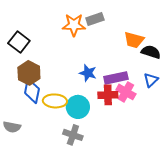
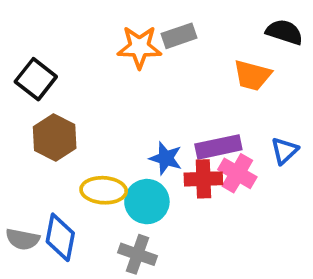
black semicircle: (151, 52) -> (284, 32), moved
blue star: (88, 73) -> (166, 158), moved
blue diamond: (32, 91) -> (60, 237), moved

